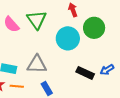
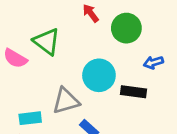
cyan circle: (68, 38) -> (99, 75), moved
blue arrow: (107, 70) -> (153, 62), moved, turned 32

